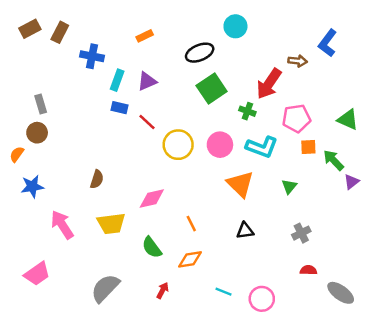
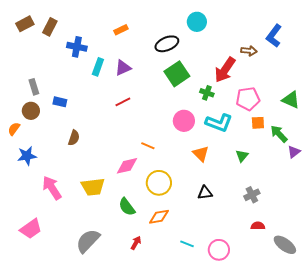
blue rectangle: (120, 108) -> (60, 102), moved
red line: (147, 122) -> (123, 102), turned -70
yellow circle: (178, 145) -> (159, 183), moved
brown semicircle: (97, 179) -> (74, 138), moved
orange triangle: (240, 184) -> (201, 154), size x0.7
orange line: (191, 224) -> (148, 146), moved, turned -40

